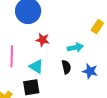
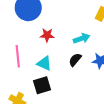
black semicircle: (66, 67) -> (75, 60), turned -120

